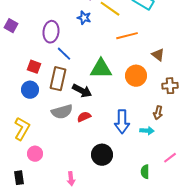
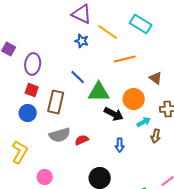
purple ellipse: (51, 32) -> (33, 64), moved
blue line: (64, 54) -> (78, 77), moved
black arrow: (82, 91) -> (114, 114), moved
blue arrow: (122, 122) -> (120, 145), size x0.6
cyan arrow: (147, 131) -> (144, 122), moved, turned -32
pink circle: (35, 154) -> (45, 177), moved

